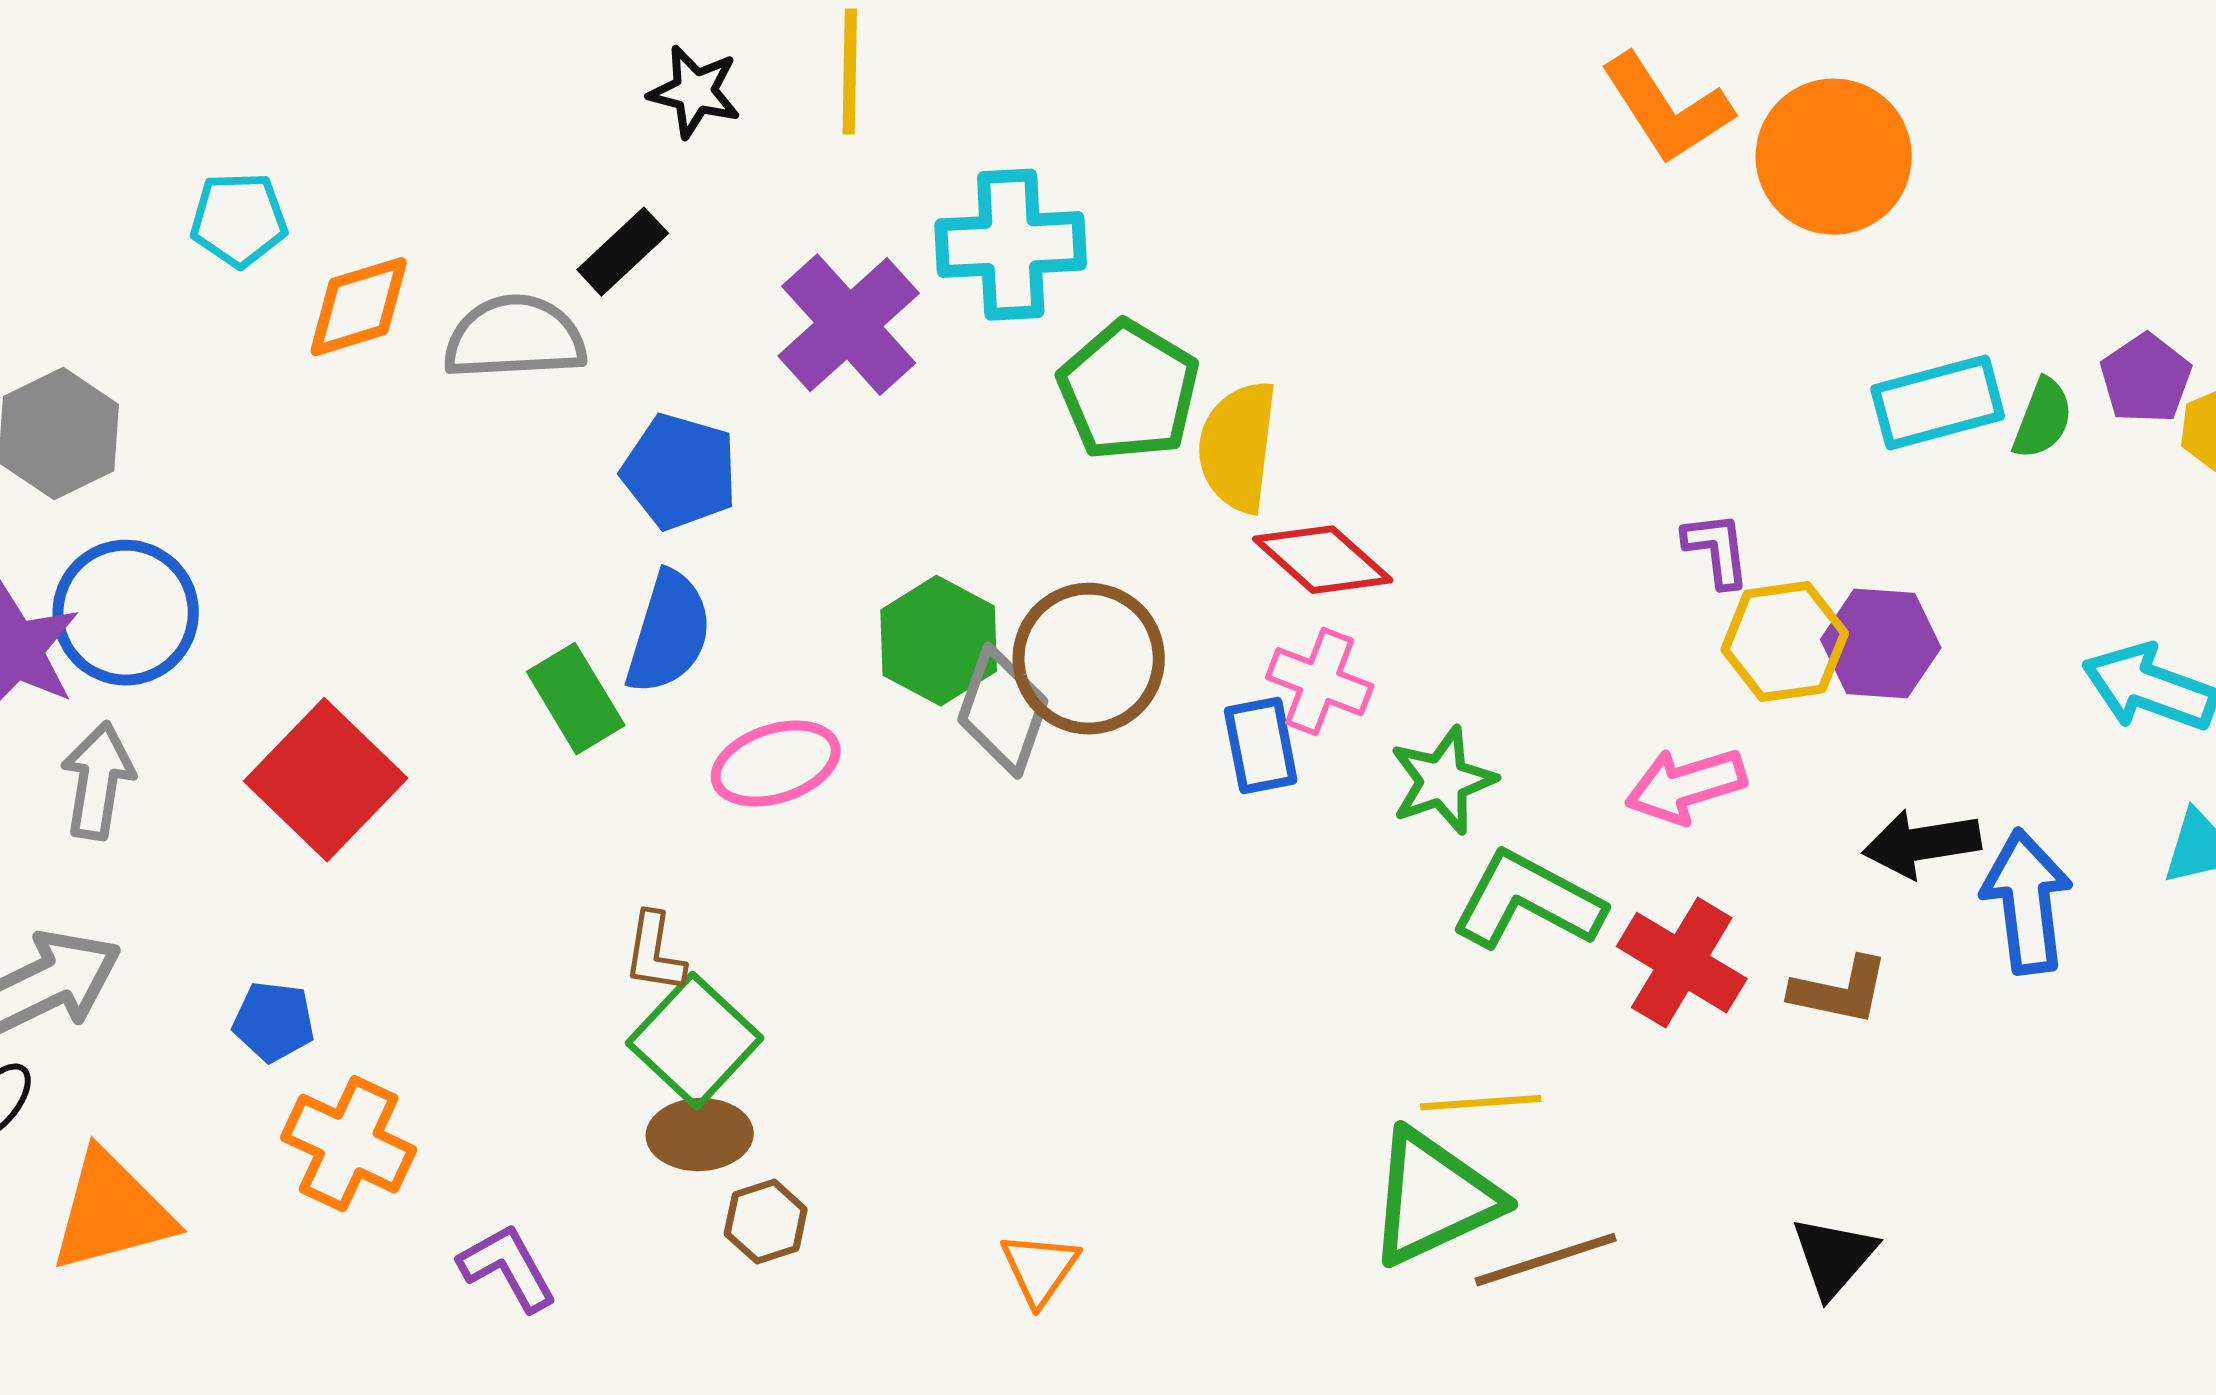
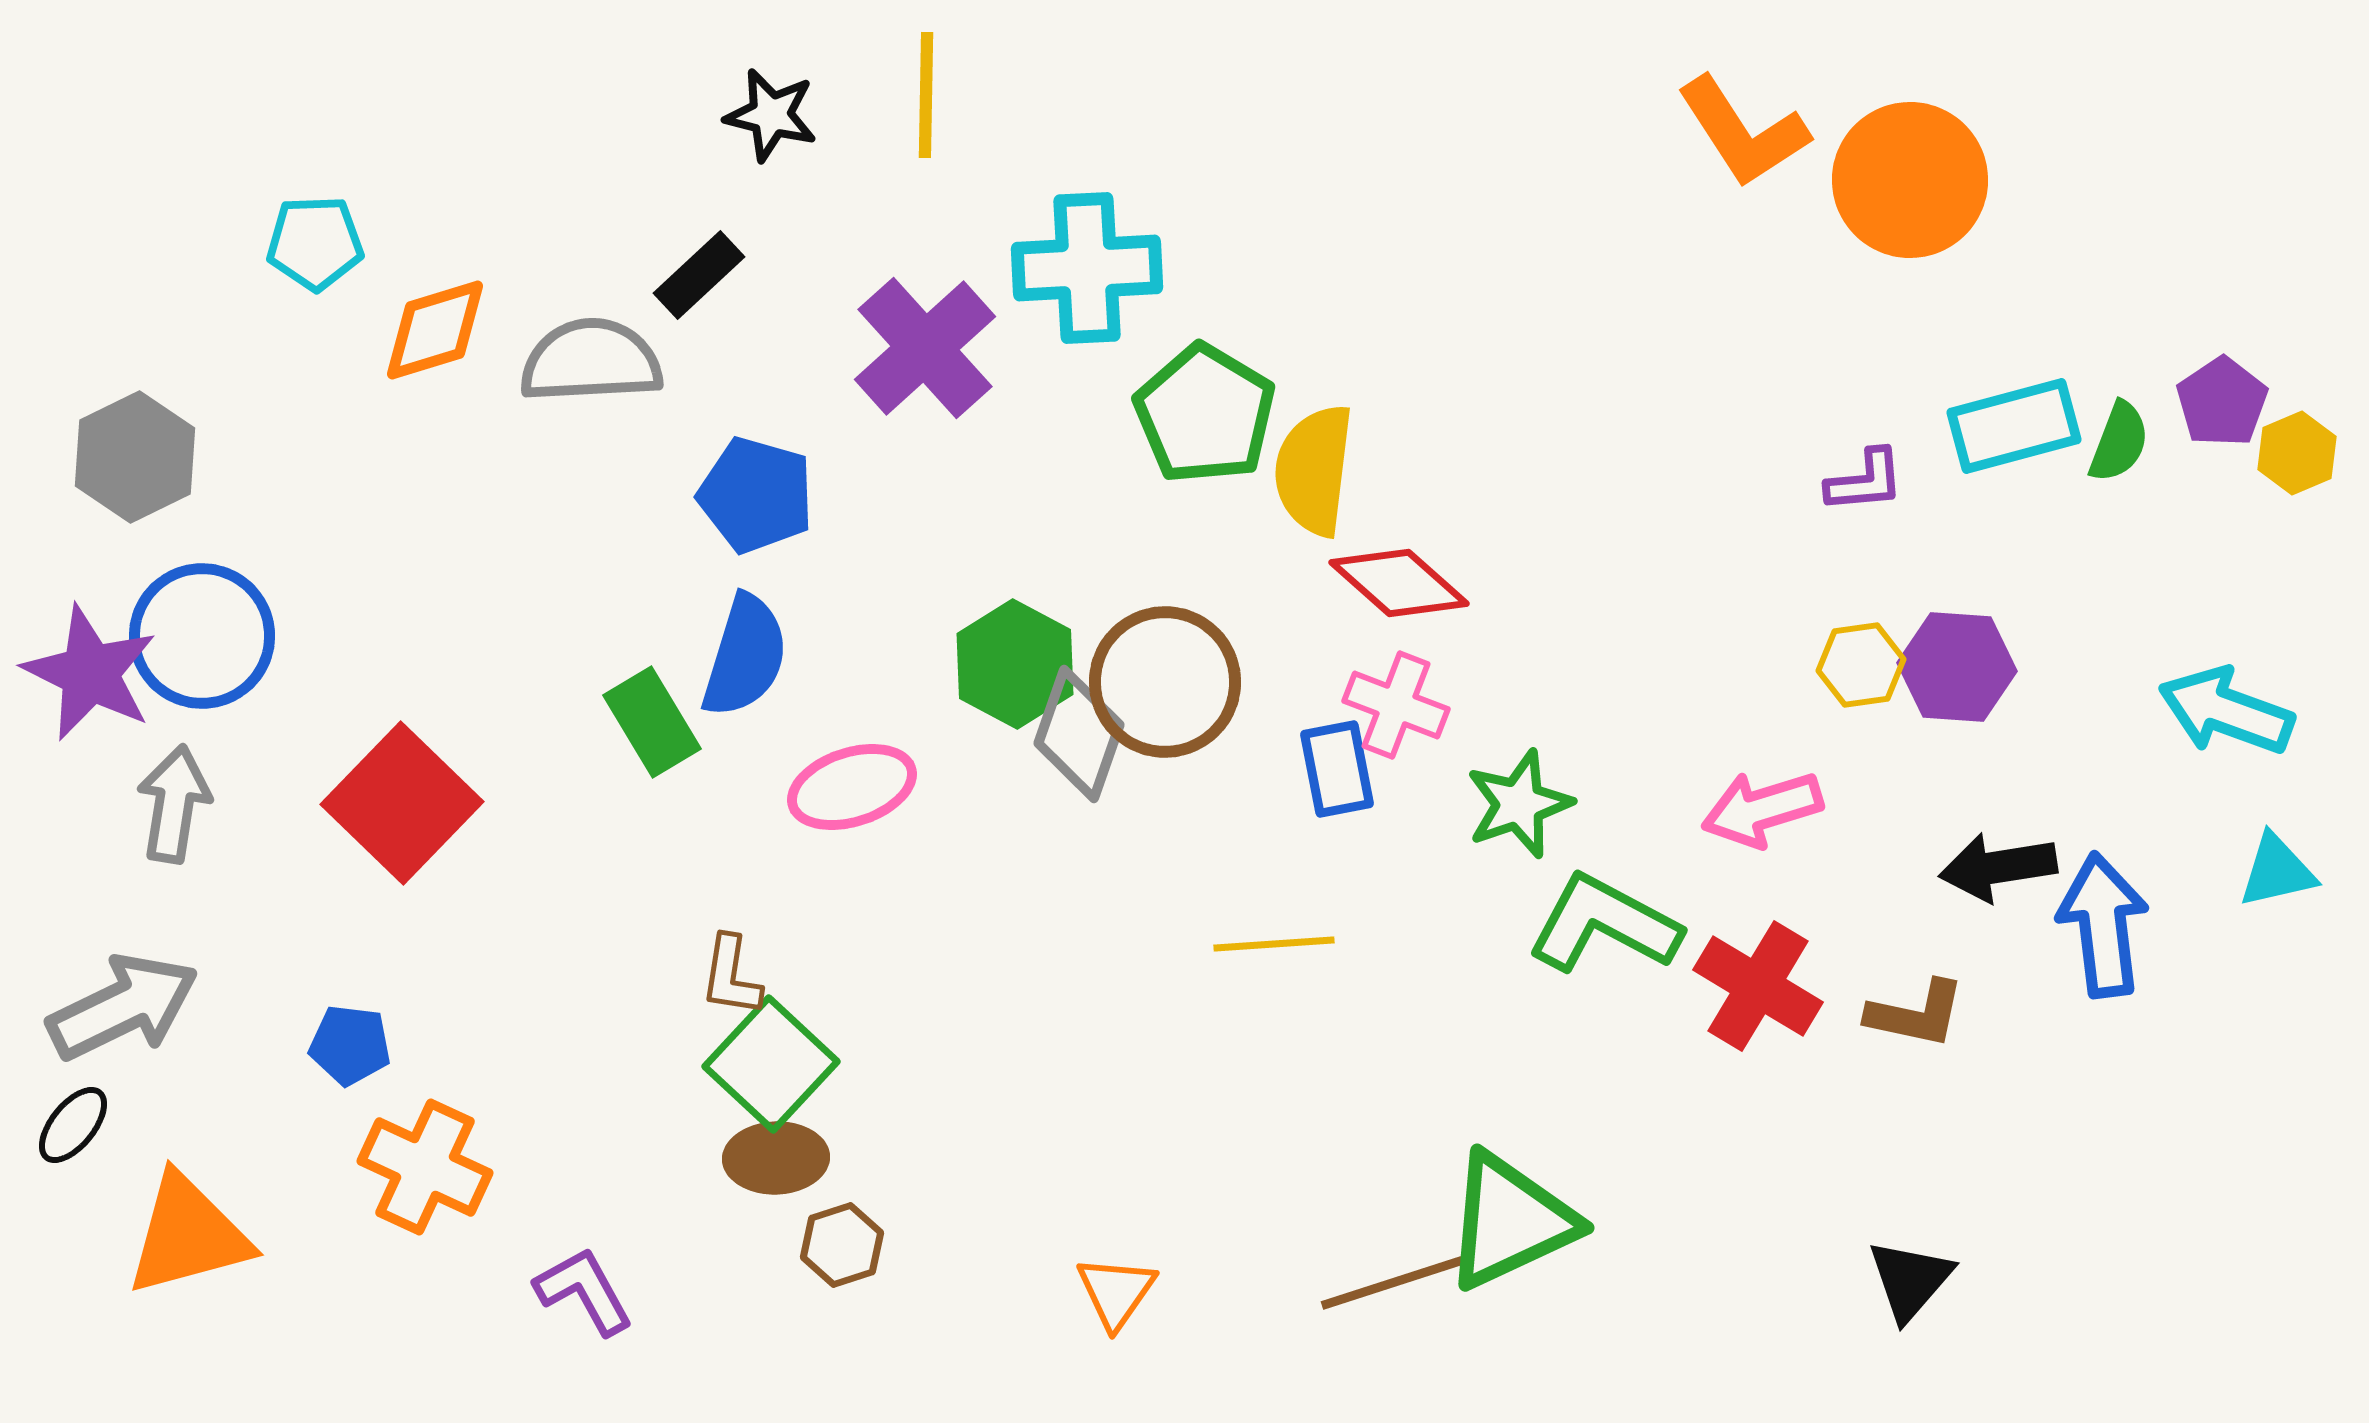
purple L-shape: (1717, 550) -> (1865, 481), moved, turned 92
yellow hexagon: (1785, 642) -> (1861, 665), size x0.7
yellow line: (1481, 1103) -> (1274, 944), moved
brown line: (1546, 1260) -> (1392, 1283), moved

